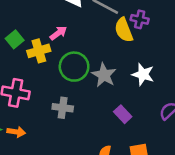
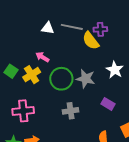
pink arrow: (58, 33) -> (42, 57), turned -96
white star: (143, 74) -> (115, 70), turned 30
gray cross: (63, 108) -> (71, 111), moved

